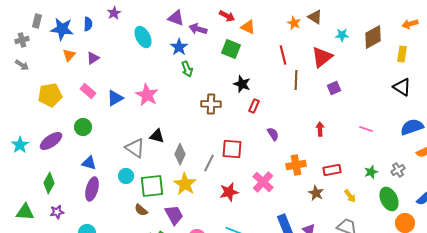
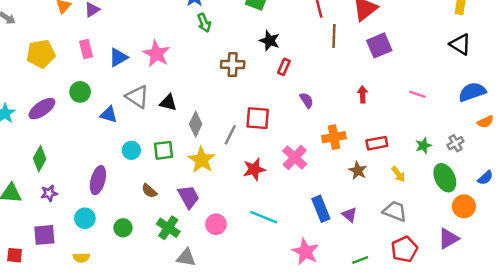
purple square: (334, 88) -> (379, 45), size x1.5
pink rectangle: (88, 91) -> (86, 49), turned 35
gray triangle: (135, 148) -> (137, 97), moved
blue triangle: (89, 163) -> (109, 115), moved
green square: (152, 186) -> (164, 150), moved, size x0.7
purple ellipse: (92, 189) -> (98, 180), moved

